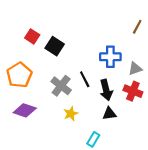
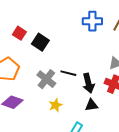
blue cross: (110, 57) -> (92, 21), moved
black line: (85, 79) -> (68, 73), turned -49

